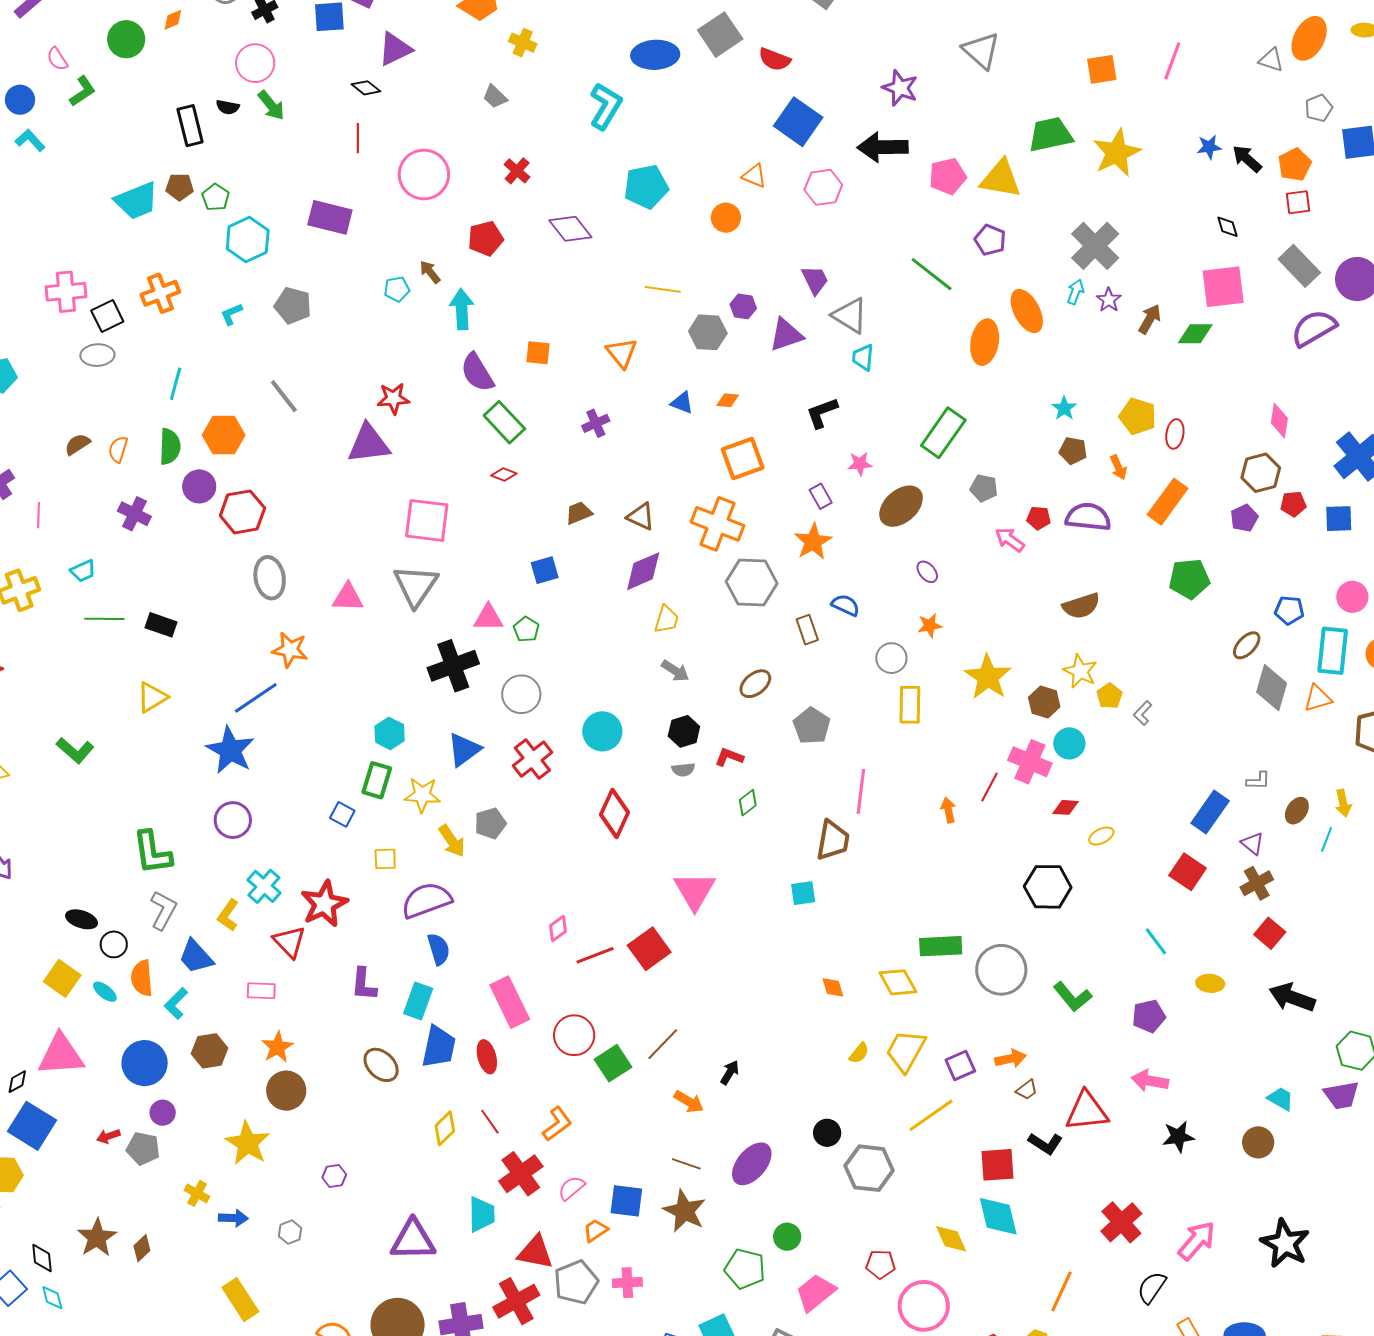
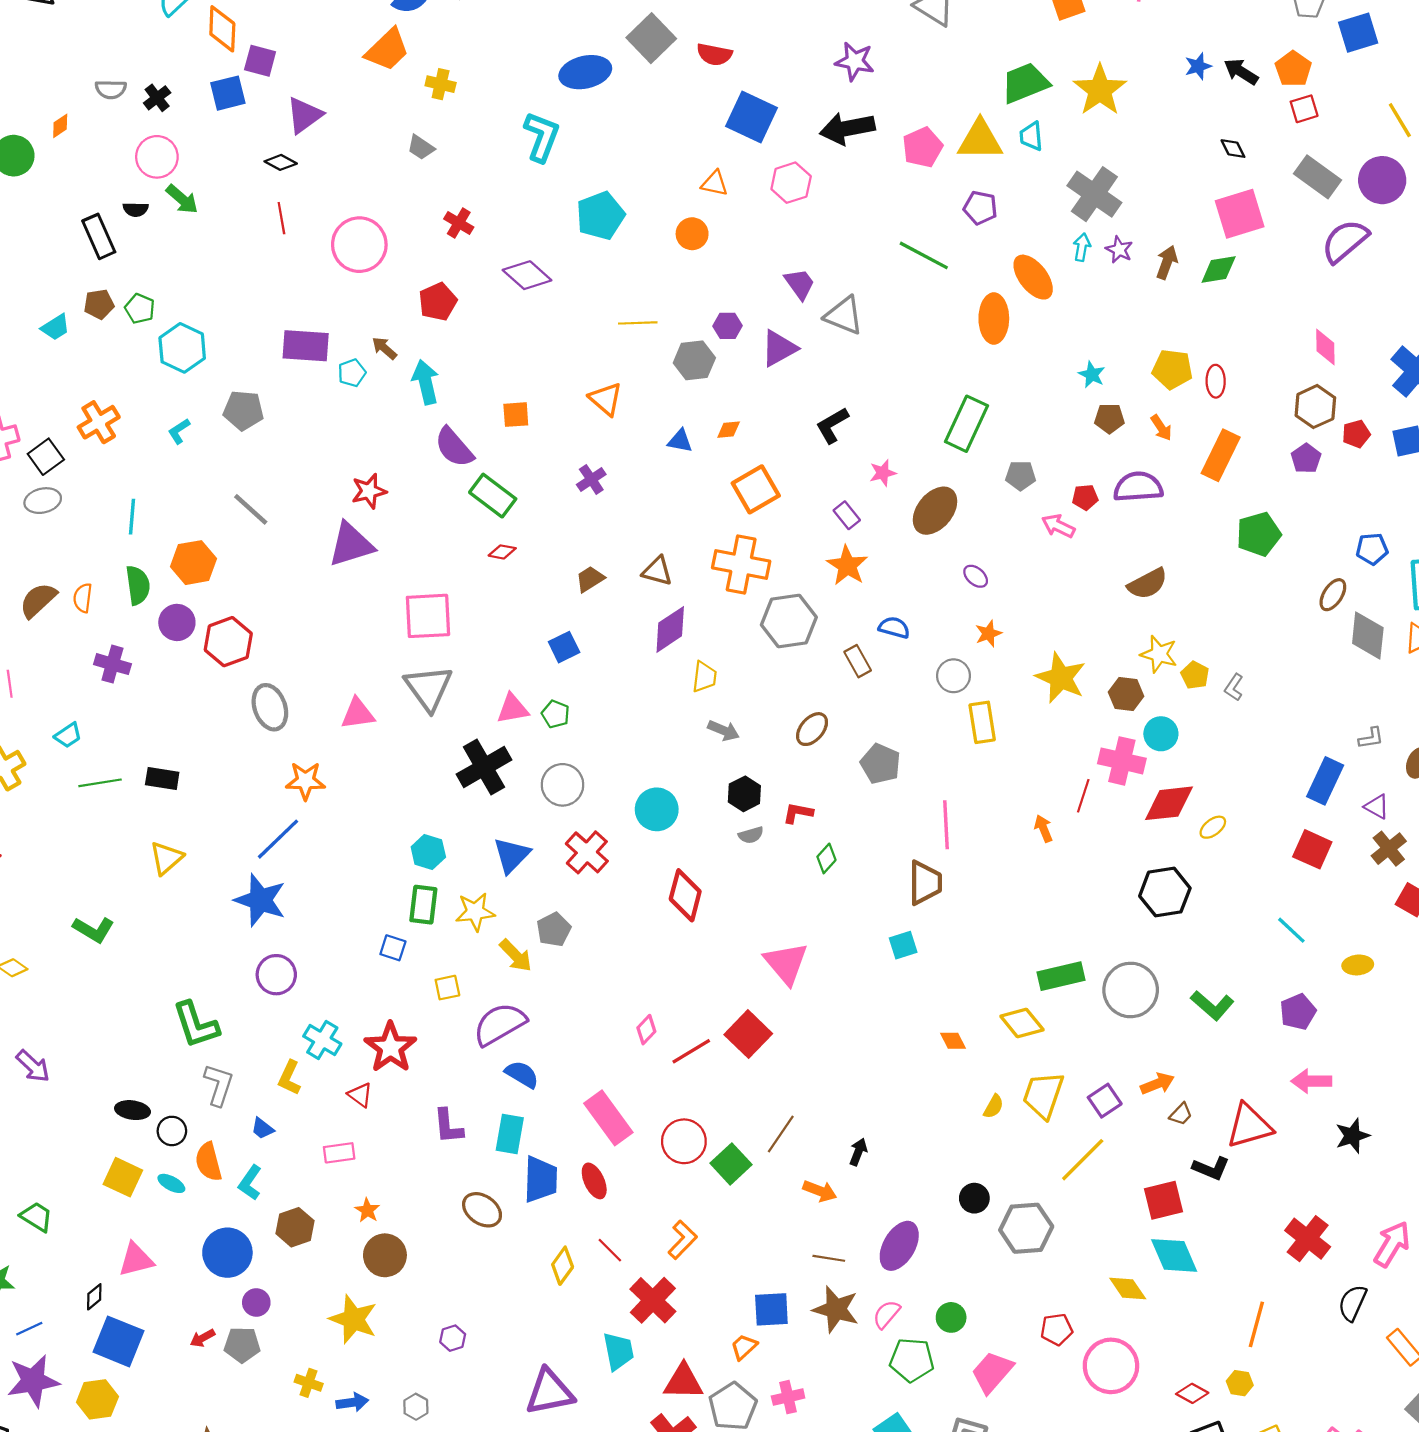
cyan trapezoid: (137, 201) -> (55, 327), size x0.6
purple rectangle: (330, 217) -> (306, 346), moved
cyan trapezoid: (863, 357) -> (1031, 136), moved
brown semicircle: (77, 444) -> (38, 600), size x1.4
red diamond: (1066, 807) -> (1169, 803), size x1.8
red triangle: (289, 942) -> (360, 1095), size x0.7
blue semicircle: (439, 949) -> (522, 1074), turned -32
blue trapezoid: (196, 957) -> (262, 1128), size x0.6
orange star: (277, 1047) -> (367, 1210), size x0.7
pink triangle: (61, 1055) -> (136, 1260), size x0.7
pink semicircle: (571, 1188) -> (886, 1314), moved

